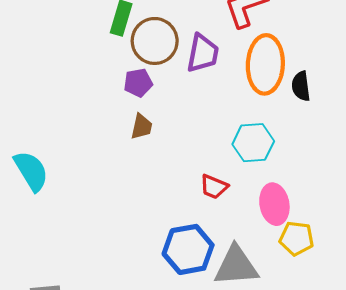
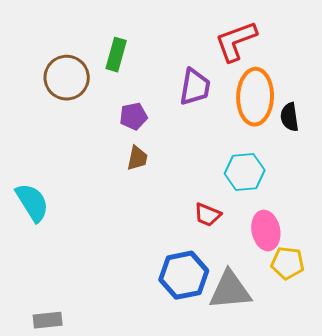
brown circle: (155, 41) -> (67, 78), moved

